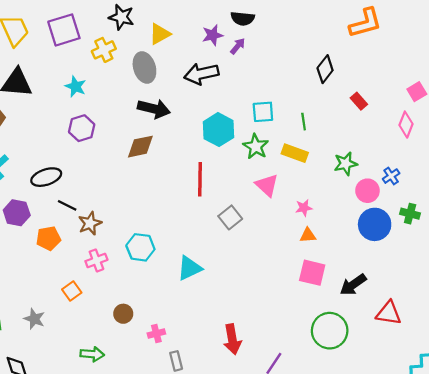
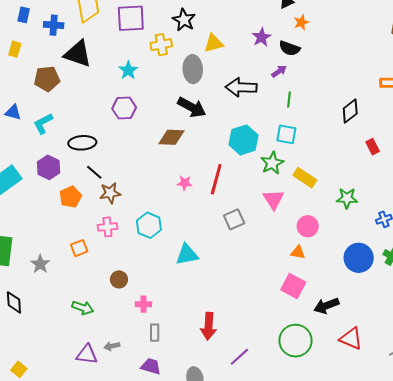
purple star: (213, 35) -> (262, 37), moved, turned -30
green line: (304, 122) -> (289, 100), moved
pink circle: (367, 191) -> (308, 226), moved
pink star: (304, 208) -> (185, 183), moved
orange pentagon: (48, 238) -> (70, 197), turned -30

